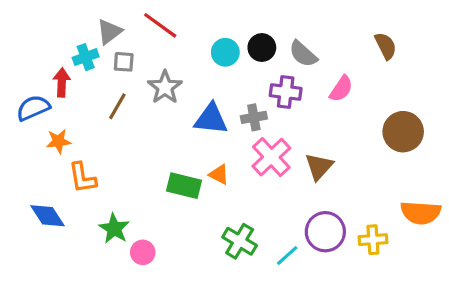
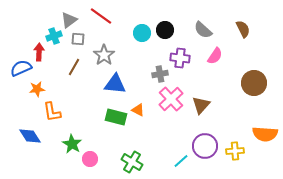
gray semicircle: (303, 54) -> (203, 30), moved
blue triangle: (211, 119) -> (115, 84), moved
green cross: (240, 241) -> (132, 162), moved

